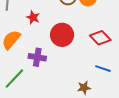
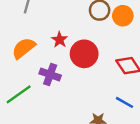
red star: (33, 17) -> (60, 40), moved

